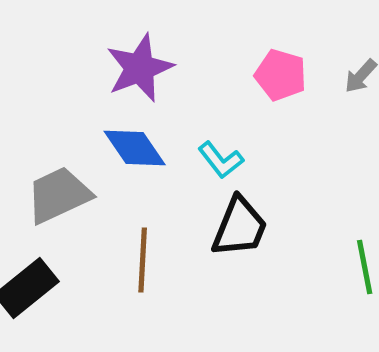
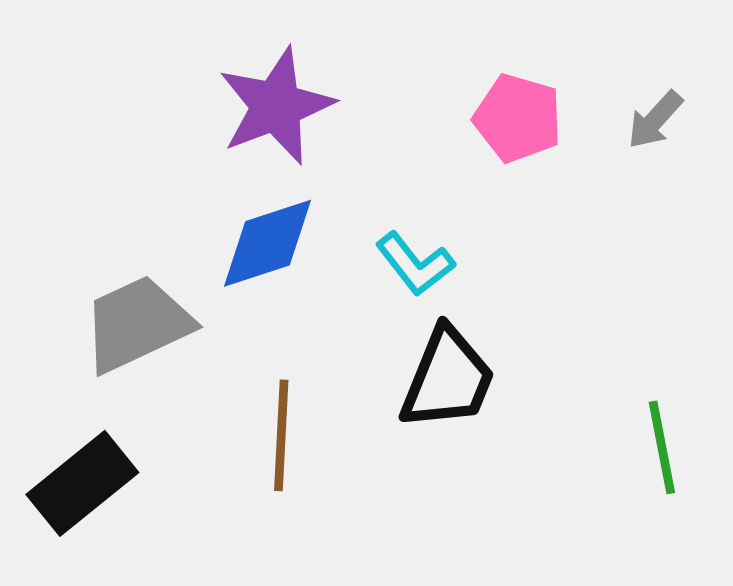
blue diamond: (135, 148) -> (268, 243), turned -74

